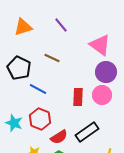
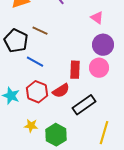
pink triangle: (100, 45) -> (97, 18), size x0.6
brown line: (52, 58) -> (40, 31), moved
red semicircle: (59, 137) -> (61, 91), moved

